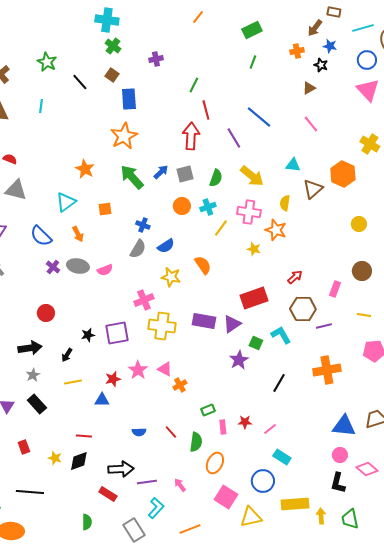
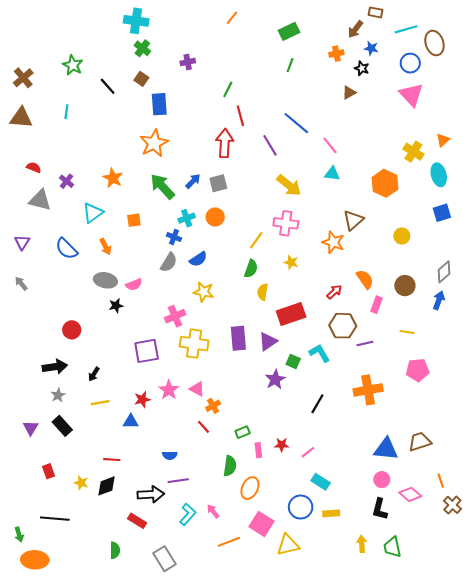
pink line: (311, 124) -> (330, 145), moved
green semicircle: (216, 178) -> (251, 269), moved
brown triangle: (313, 189) -> (353, 220), moved
yellow semicircle: (285, 203) -> (263, 292), moved
cyan cross: (208, 207) -> (187, 218), moved
orange star: (276, 230) -> (333, 242), moved
orange semicircle: (203, 265) -> (365, 279), moved
purple cross: (53, 267) -> (66, 181), moved
purple rectangle: (204, 321) -> (238, 338), turned 75
black star: (88, 335) -> (116, 306), moved
red line: (171, 432) -> (204, 427), moved
purple line: (147, 482) -> (178, 481), moved
yellow rectangle: (295, 504) -> (331, 513), moved, size x0.6
cyan L-shape: (156, 508) -> (188, 514), moved
orange line: (190, 529) -> (229, 542), moved

